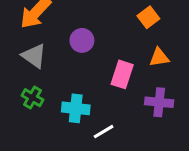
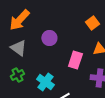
green cross: (32, 98) -> (17, 75), turned 32
cyan cross: (76, 108) -> (45, 82), turned 30

